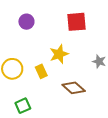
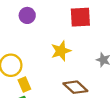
yellow rectangle: (41, 71) -> (24, 85), moved

